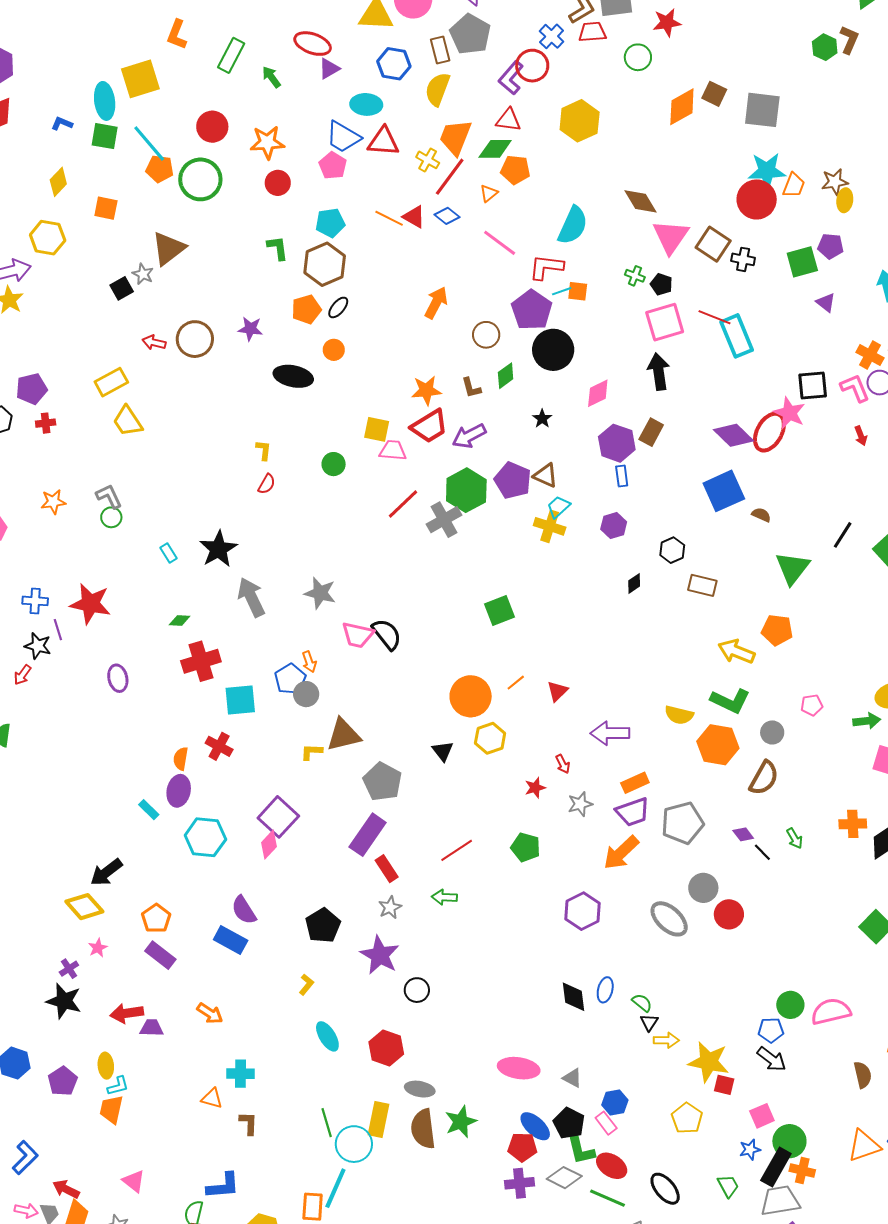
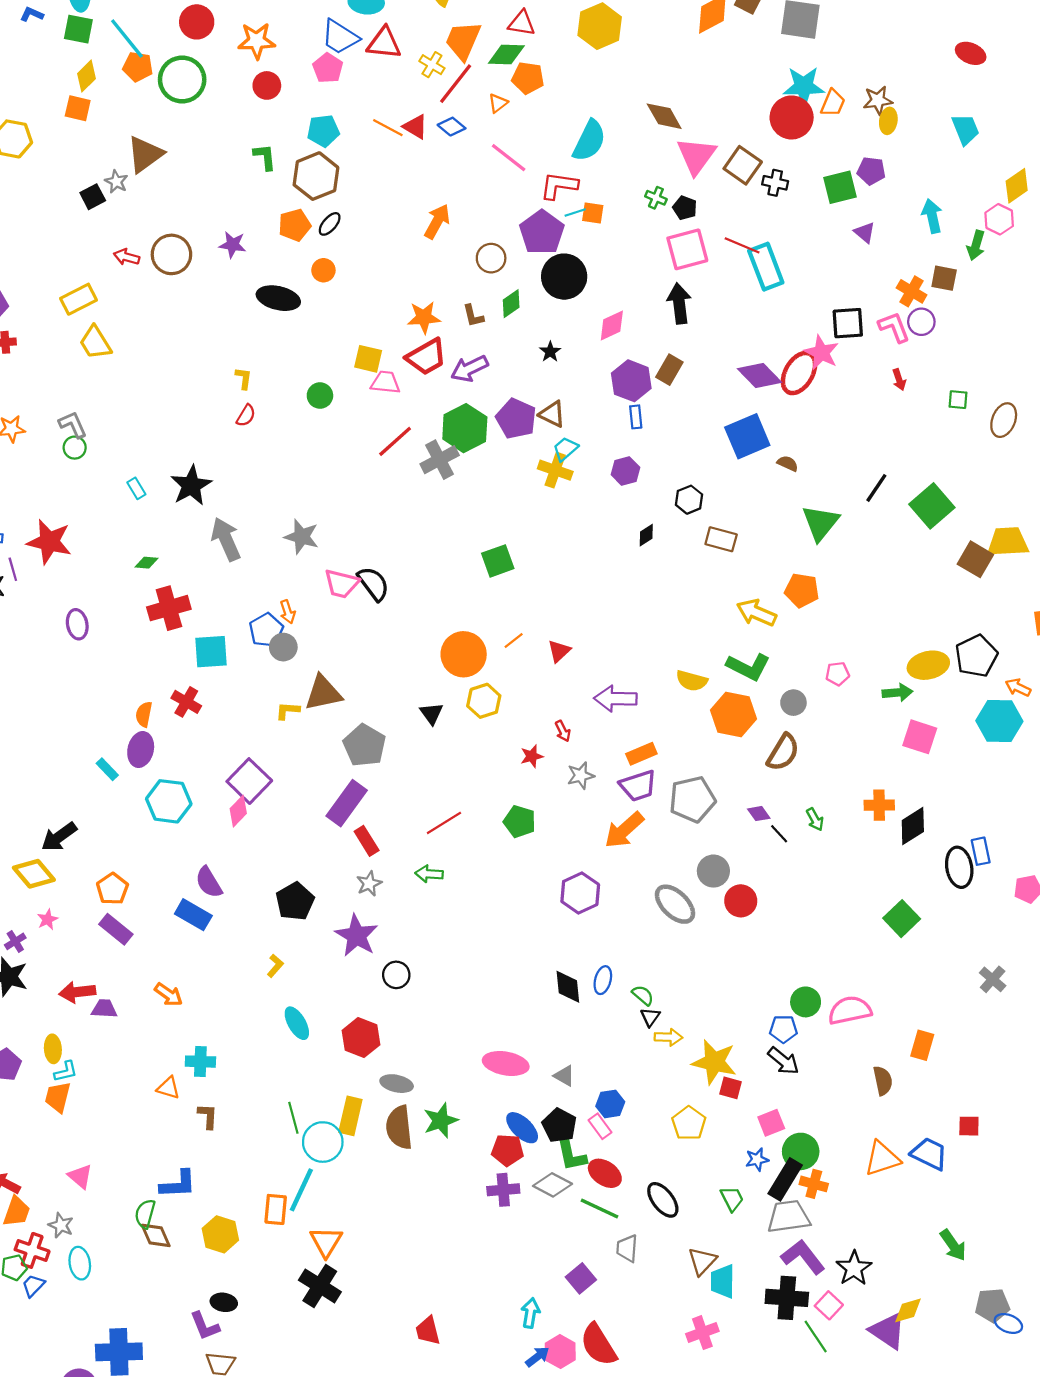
yellow diamond: (58, 182) -> (86, 76), moved

